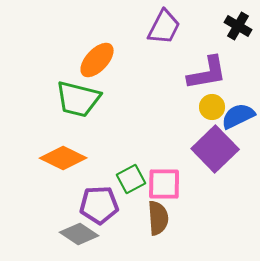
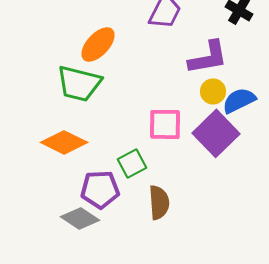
pink square: (164, 184) -> (165, 124), moved

